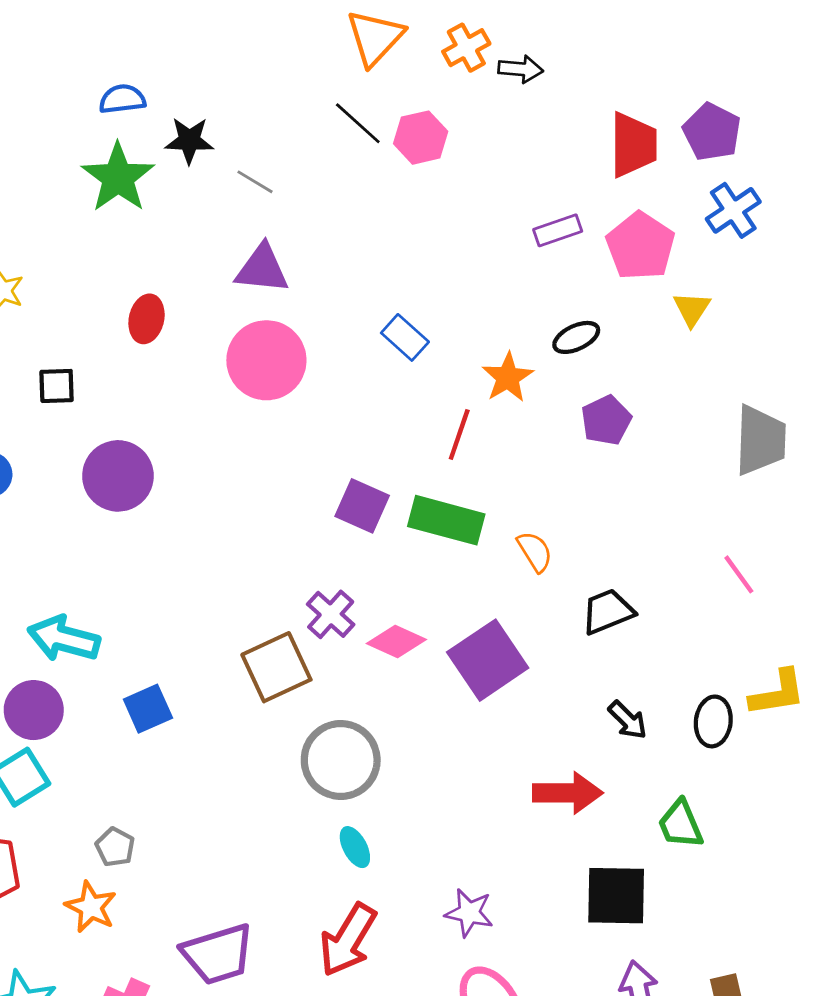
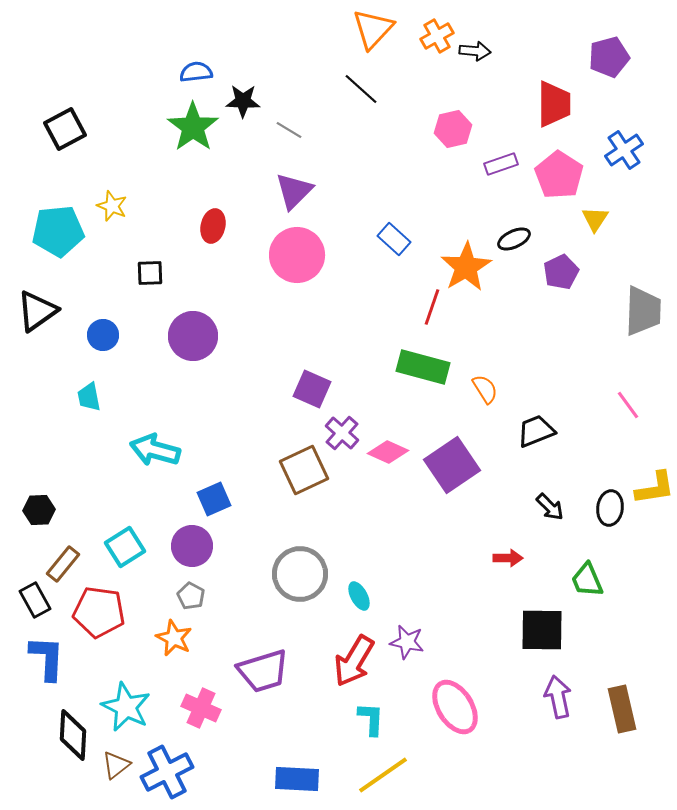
purple pentagon: (712, 132) -> (609, 57), moved, turned 30
pink hexagon: (421, 138) -> (453, 129), moved
purple triangle: (262, 269) -> (294, 191), turned -51
orange star: (508, 377) -> (466, 267), size x1.4
purple pentagon: (606, 420) -> (561, 272), moved
purple square: (362, 506) -> (312, 389), moved
purple circle: (34, 710) -> (192, 546), moved
gray circle: (341, 760) -> (300, 574), moved
red arrow: (568, 793) -> (508, 558), size x0.6
purple star: (469, 913) -> (407, 642), moved

